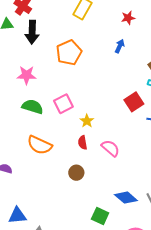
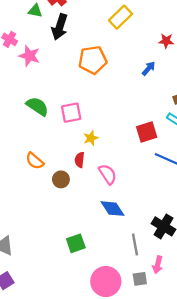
pink star: (27, 75) -> (29, 56), moved
orange semicircle: (40, 145) -> (35, 161), moved, size x0.7
brown circle: (76, 173) -> (61, 179), moved
blue diamond: (126, 198) -> (112, 209), moved
green square: (100, 216) -> (76, 243), turned 30

